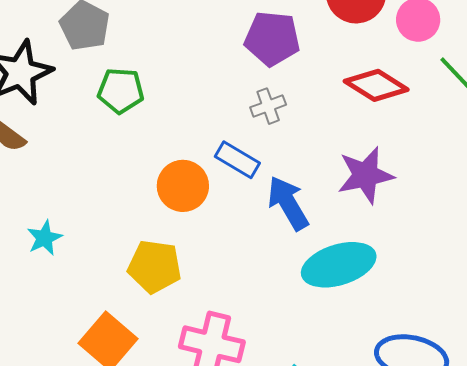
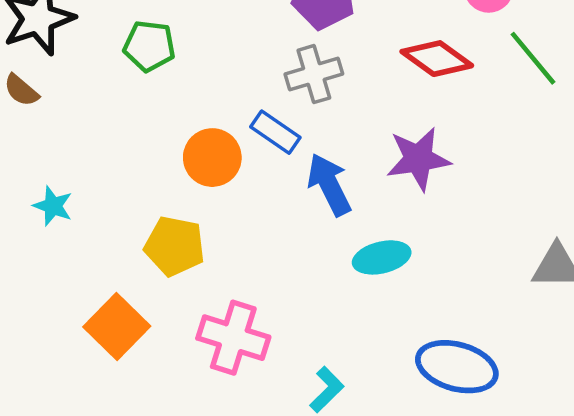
gray cross: (268, 106) -> (314, 74), size x1.4
cyan star: (44, 238) -> (53, 206), turned -30
cyan ellipse: (339, 265) -> (382, 257), size x0.7

